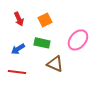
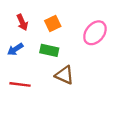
pink ellipse: (78, 40) -> (95, 33), moved
blue arrow: (18, 49) -> (15, 49), moved

